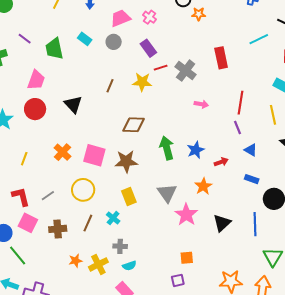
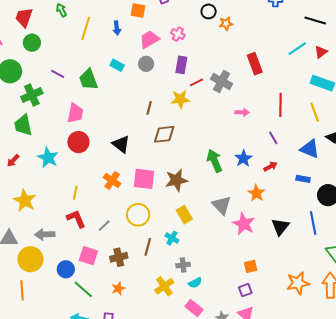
cyan line: (259, 39) -> (297, 49), moved
purple rectangle: (148, 48) -> (181, 65), turned 54
black triangle: (73, 104) -> (121, 144), moved
brown diamond: (134, 125) -> (164, 134), moved
purple line: (237, 127) -> (273, 138), moved
blue triangle: (251, 150) -> (310, 149), moved, size x1.5
red L-shape: (21, 197) -> (76, 219), moved
orange star: (76, 261) -> (118, 288), moved

